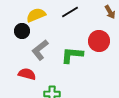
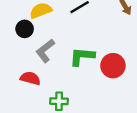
red circle: (99, 41) -> (113, 66), moved

